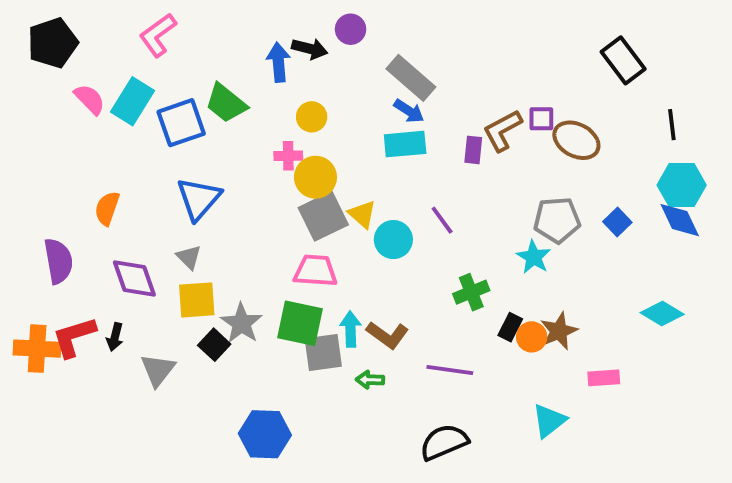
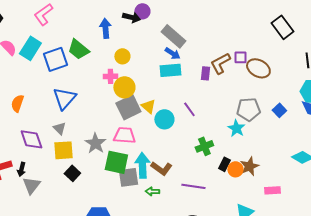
black arrow: (310, 49) -> (131, 17), moved
gray star: (241, 323) -> (95, 143), moved
cyan arrow: (351, 329) -> (142, 165), size x1.4
gray triangle: (158, 370) -> (31, 185), moved

